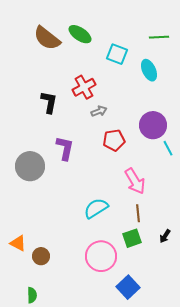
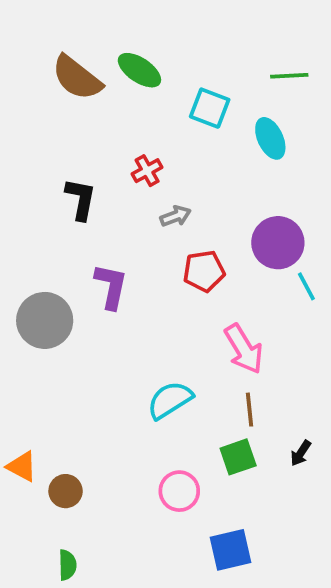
red cross: (84, 87) -> (147, 171), size x0.7
pink circle: (101, 256) -> (179, 491), size x0.7
blue square: (128, 287) -> (230, 550), turned 30
green semicircle: (32, 295) -> (67, 565), moved

